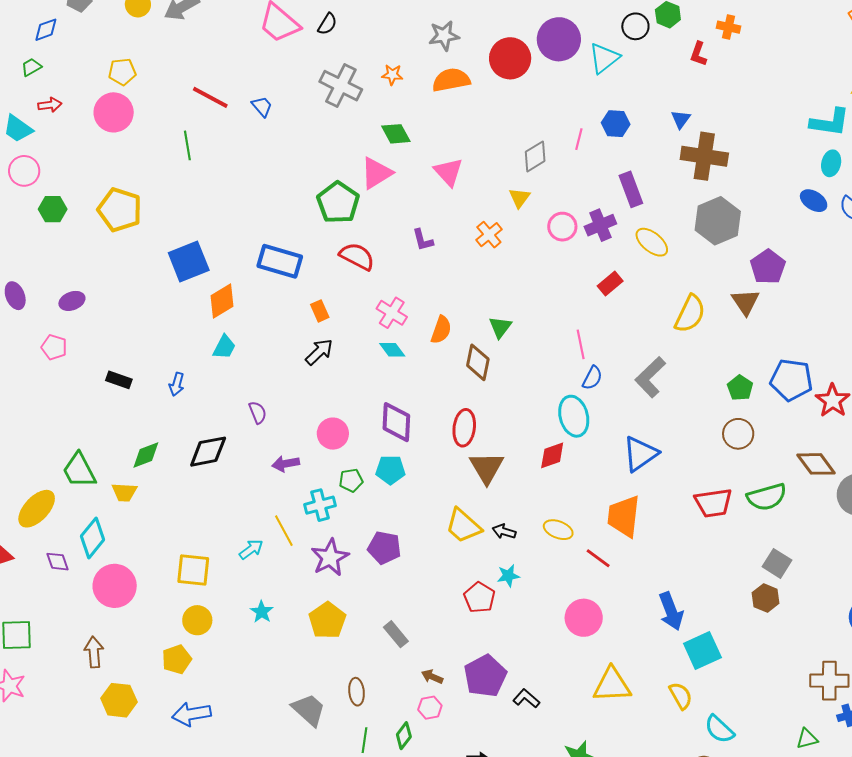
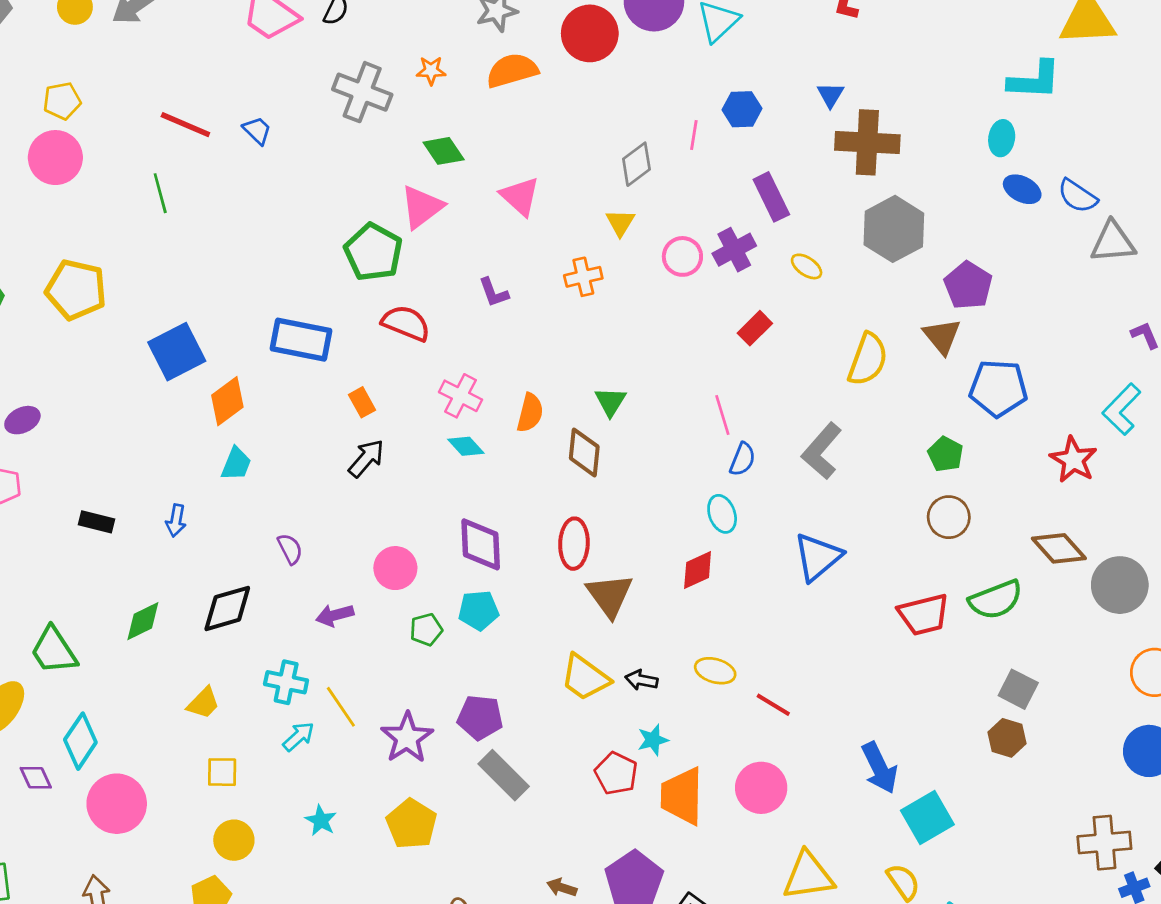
cyan ellipse: (831, 163) -> (1002, 138), moved
orange cross: (489, 235) -> (583, 277), turned 32
yellow ellipse: (652, 242) -> (807, 266), size x0.7
blue pentagon: (791, 380) -> (998, 388), moved
cyan ellipse: (574, 416) -> (722, 514), size x0.7
yellow trapezoid: (124, 492) -> (203, 703), moved, turned -44
cyan cross: (320, 505) -> (286, 682), moved, turned 32
orange trapezoid: (624, 516) -> (682, 796), moved
yellow square: (193, 570) -> (222, 772), size x0.7
gray rectangle: (396, 634) -> (504, 775), moved, size x1.4

